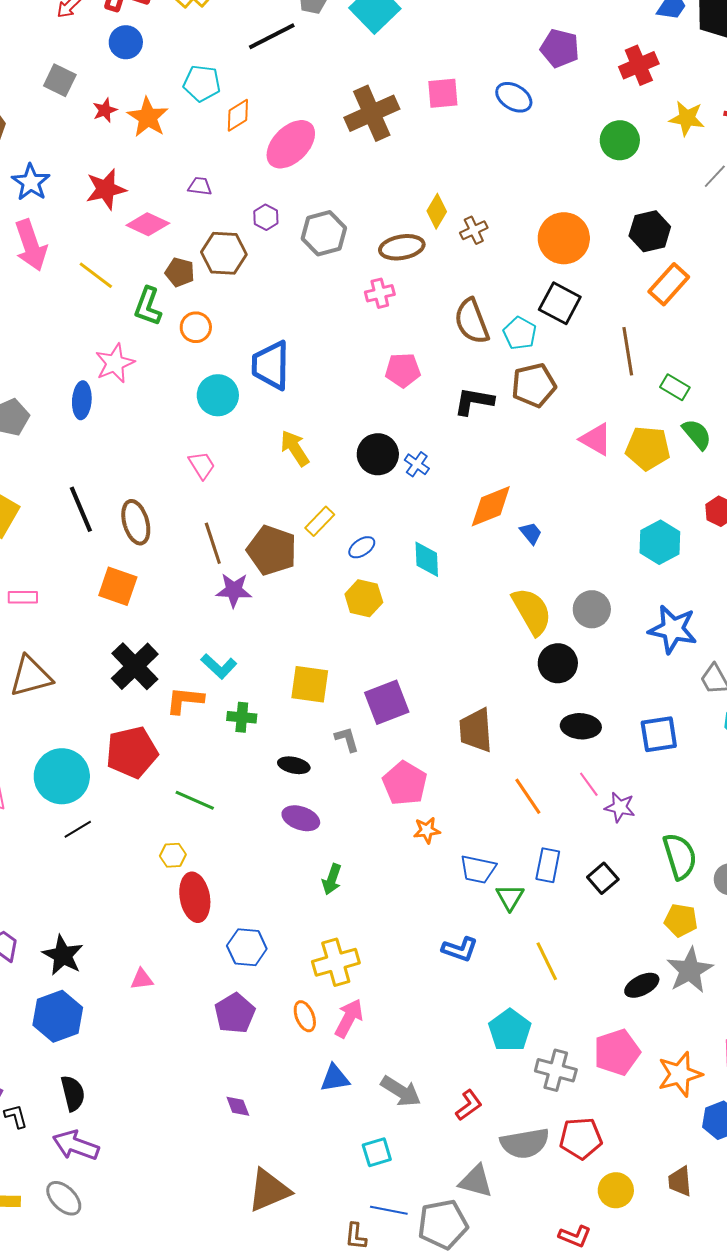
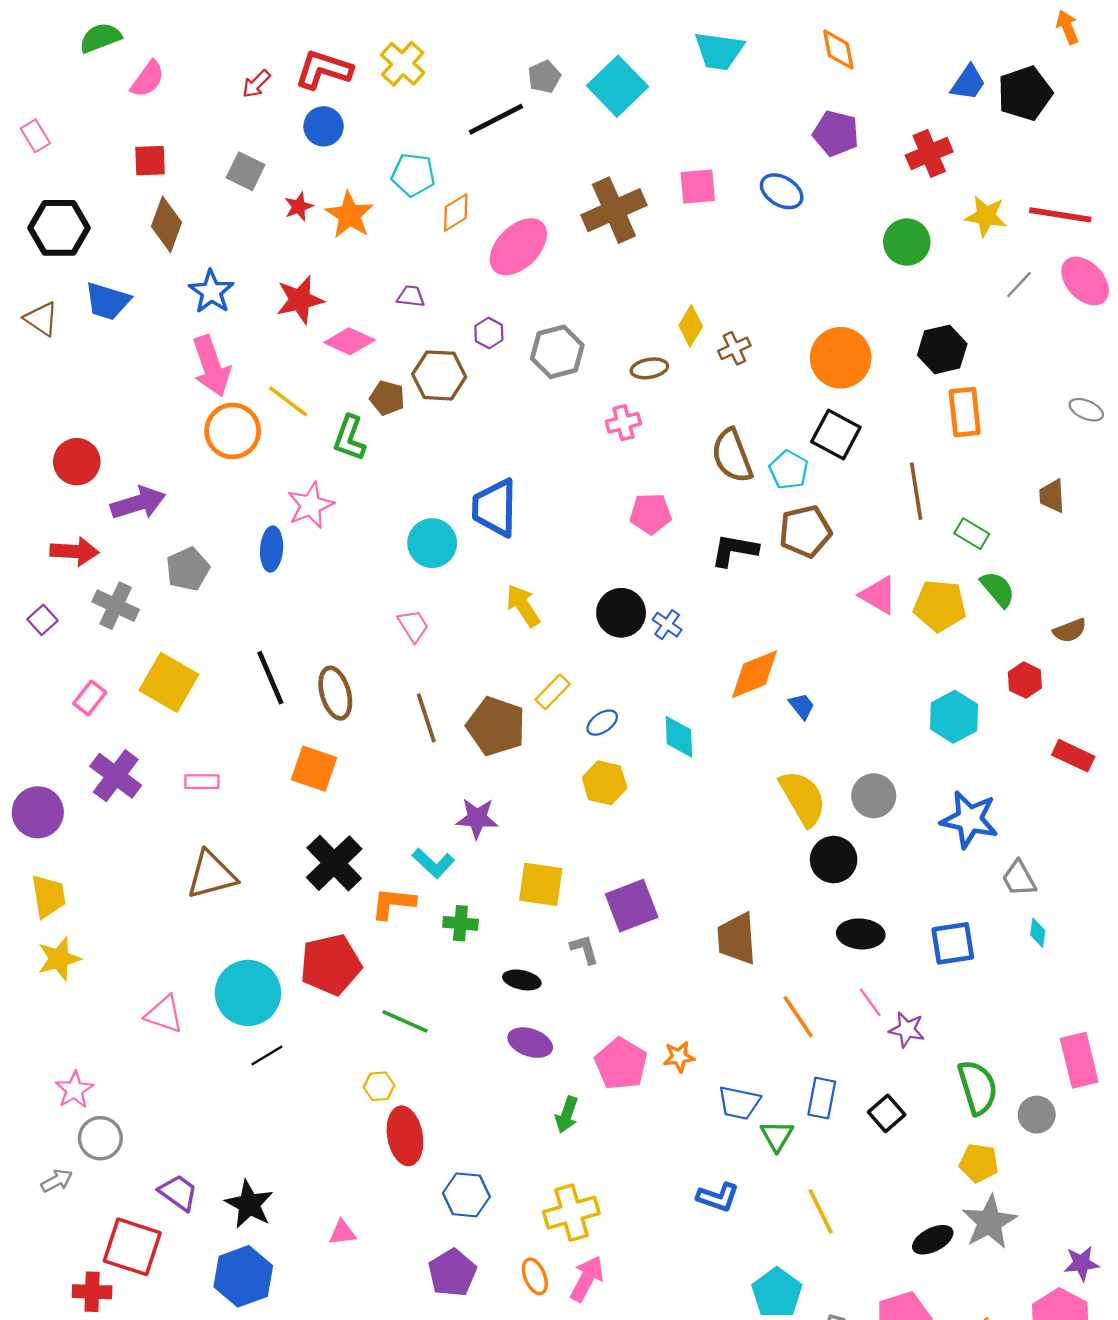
brown ellipse: (402, 247) -> (649, 368), size x0.7
orange rectangle: (669, 284) -> (965, 412), turned -48
orange circle: (196, 327) -> (233, 431), moved, size x1.5
purple star: (234, 590) -> (477, 818), moved
pink pentagon: (405, 783) -> (621, 1064), moved

